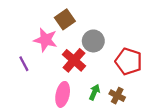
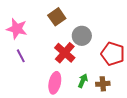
pink star: (46, 40) -> (17, 29), moved
brown cross: (117, 96) -> (103, 84), turned -32

